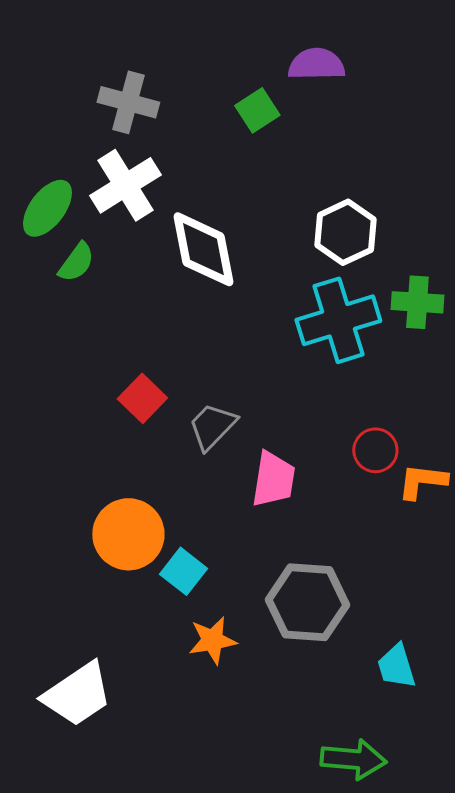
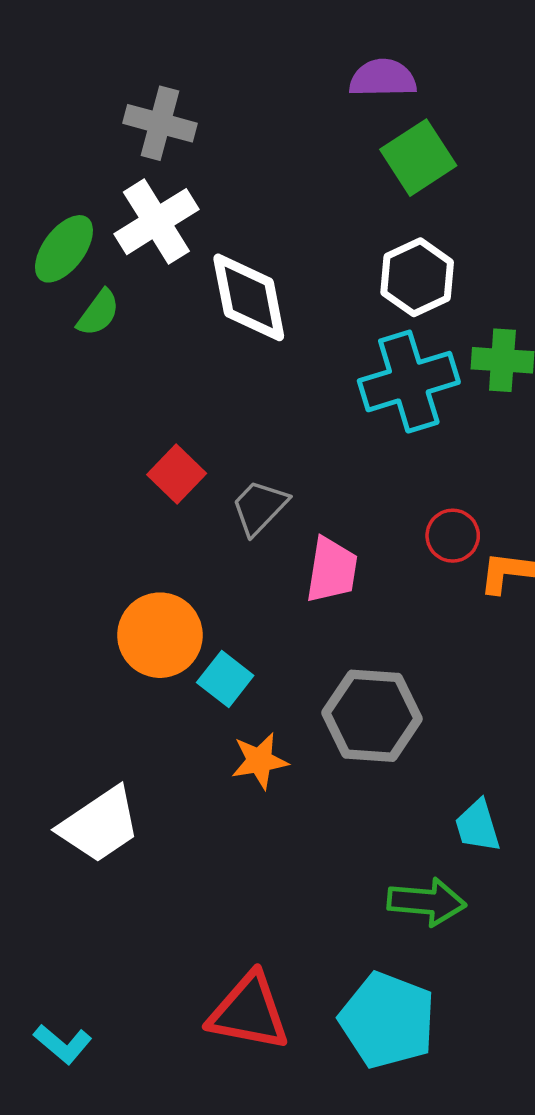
green square: (257, 110) -> (418, 158), moved, size x1.4
cyan trapezoid: (396, 666) -> (478, 826), moved

